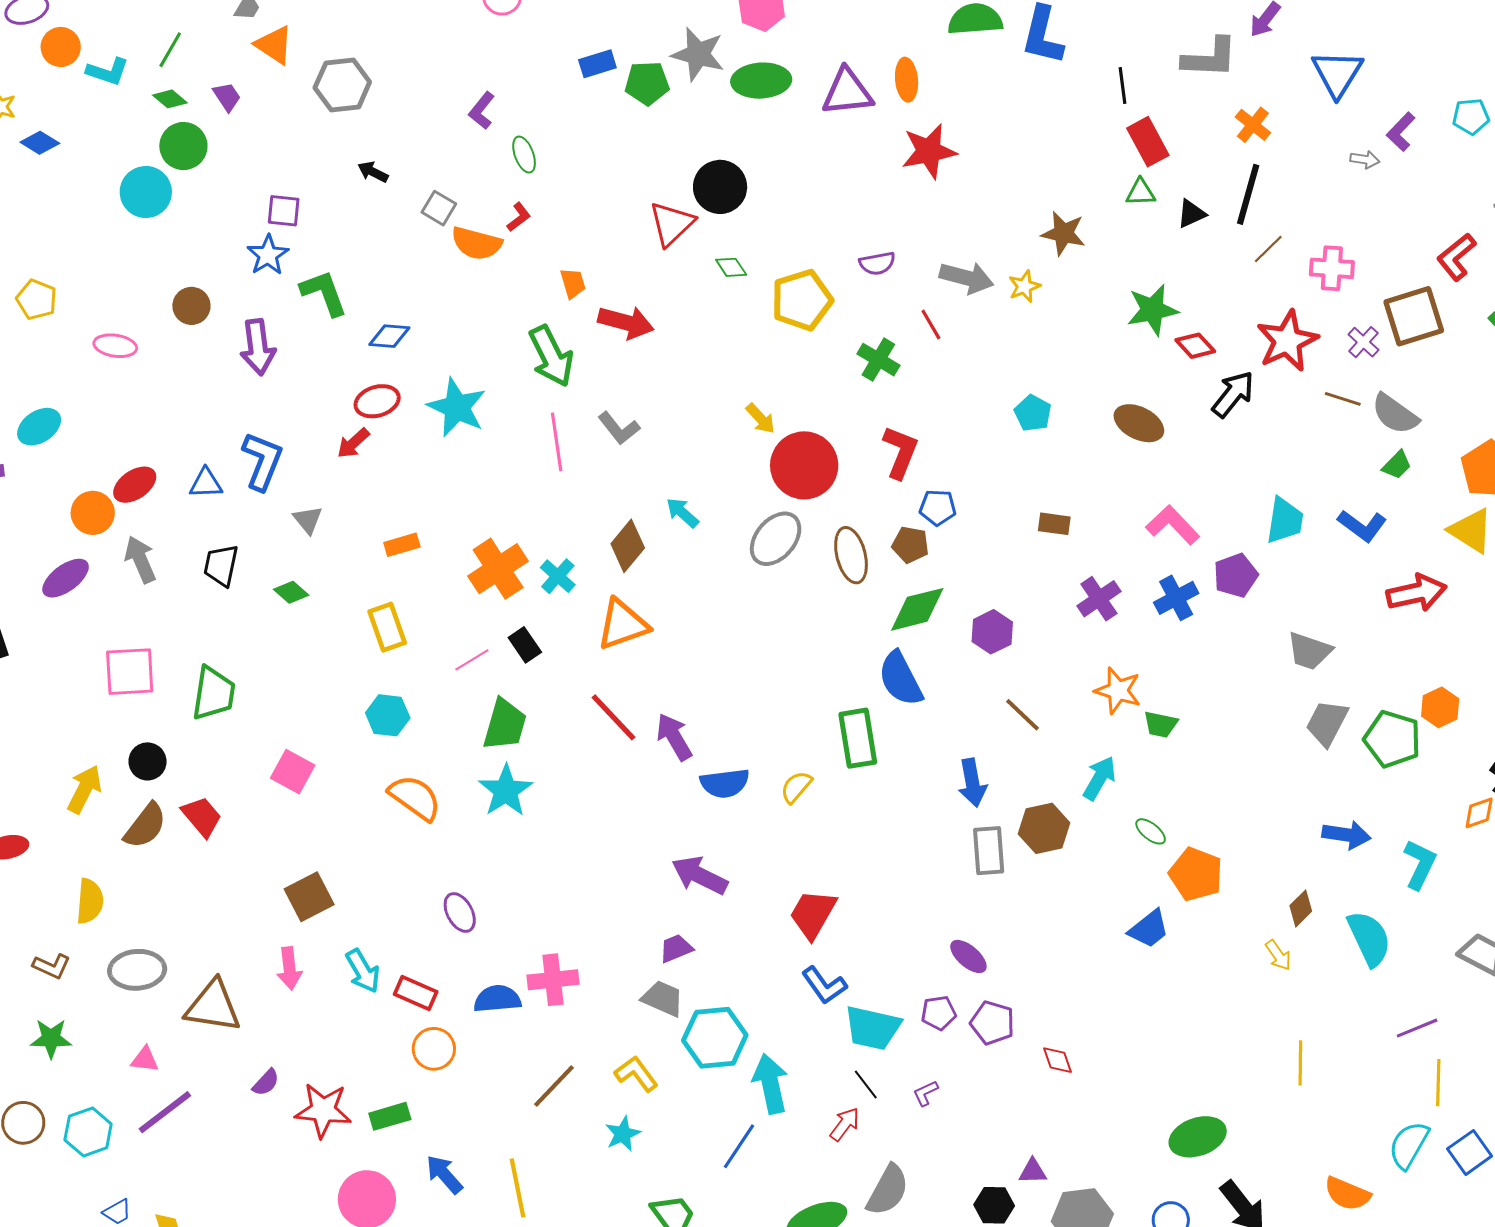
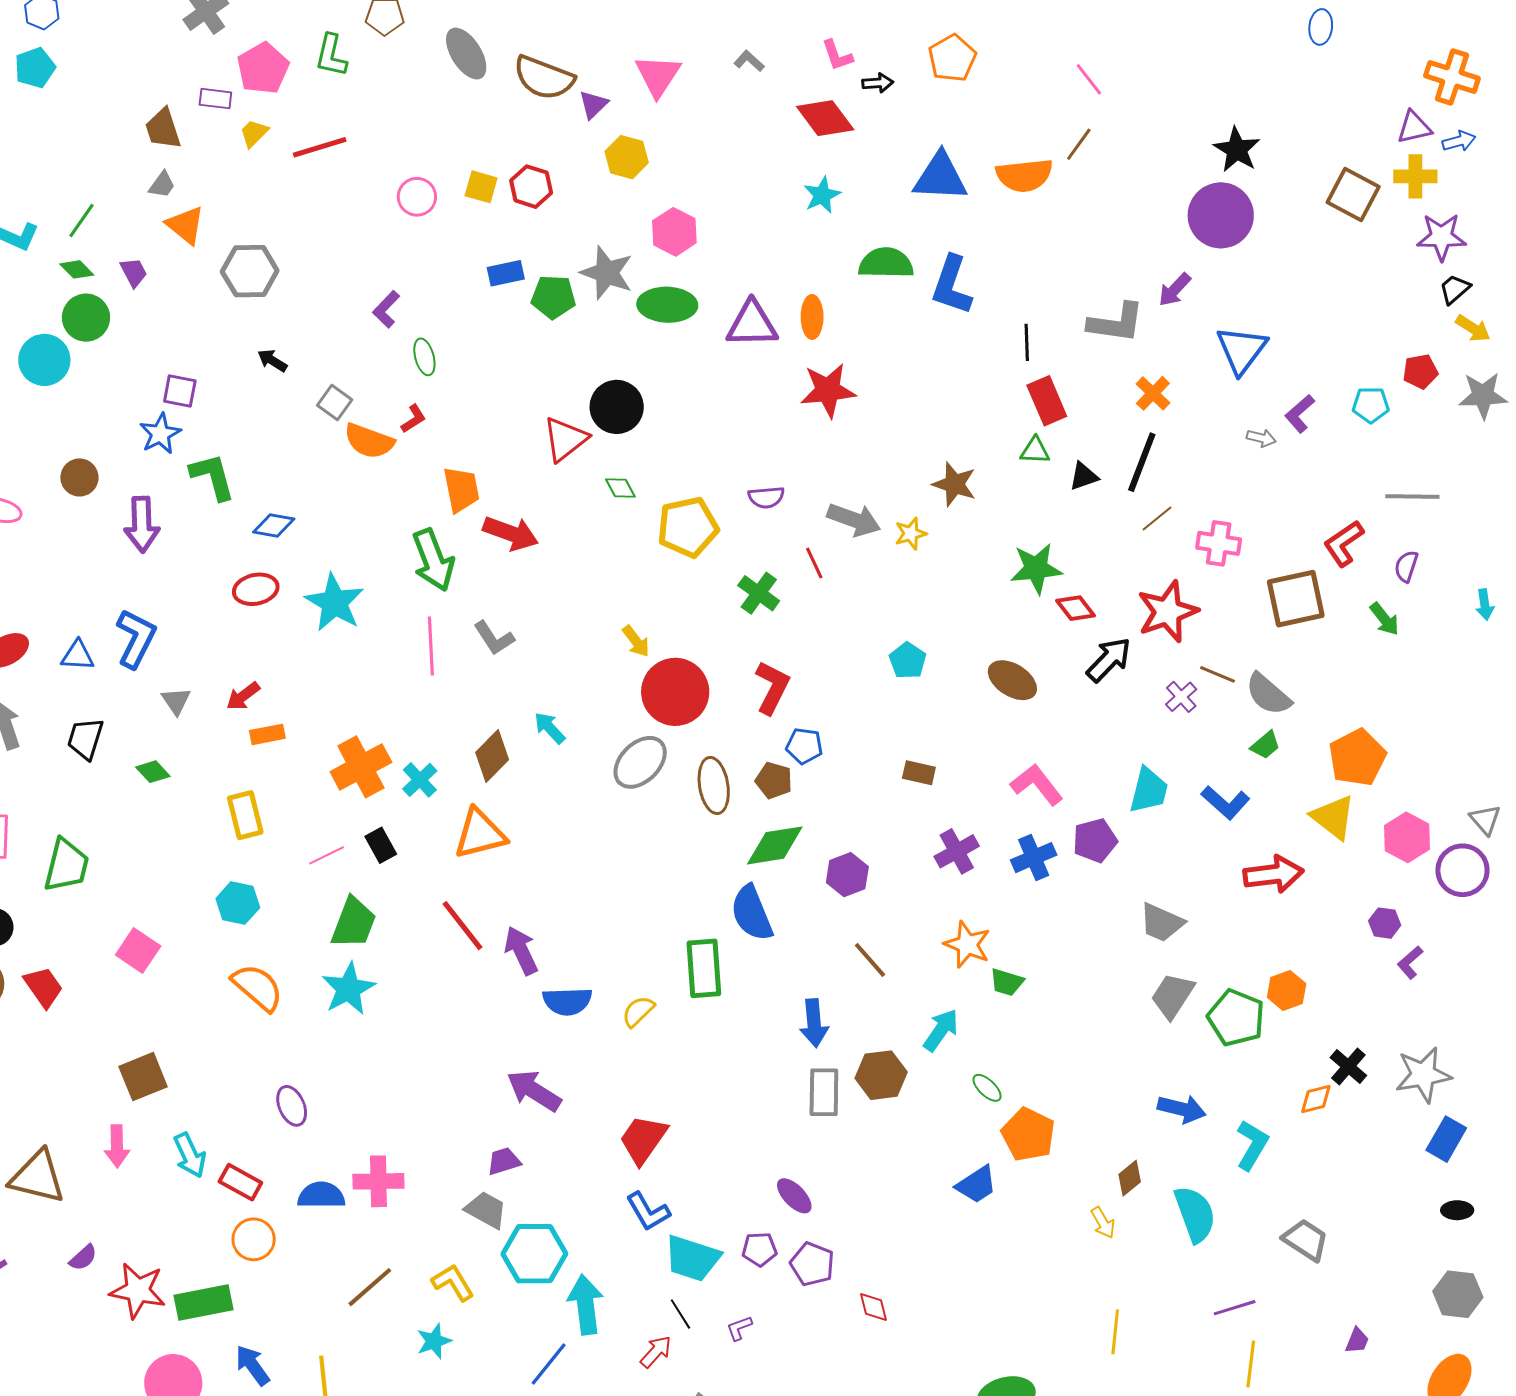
orange trapezoid: (573, 283) -> (461, 489), size x1.5
purple cross: (1363, 342) -> (1181, 697), moved
red arrow: (353, 443) -> (243, 696), moved
green rectangle: (390, 1116) -> (204, 1303), size x1.4

